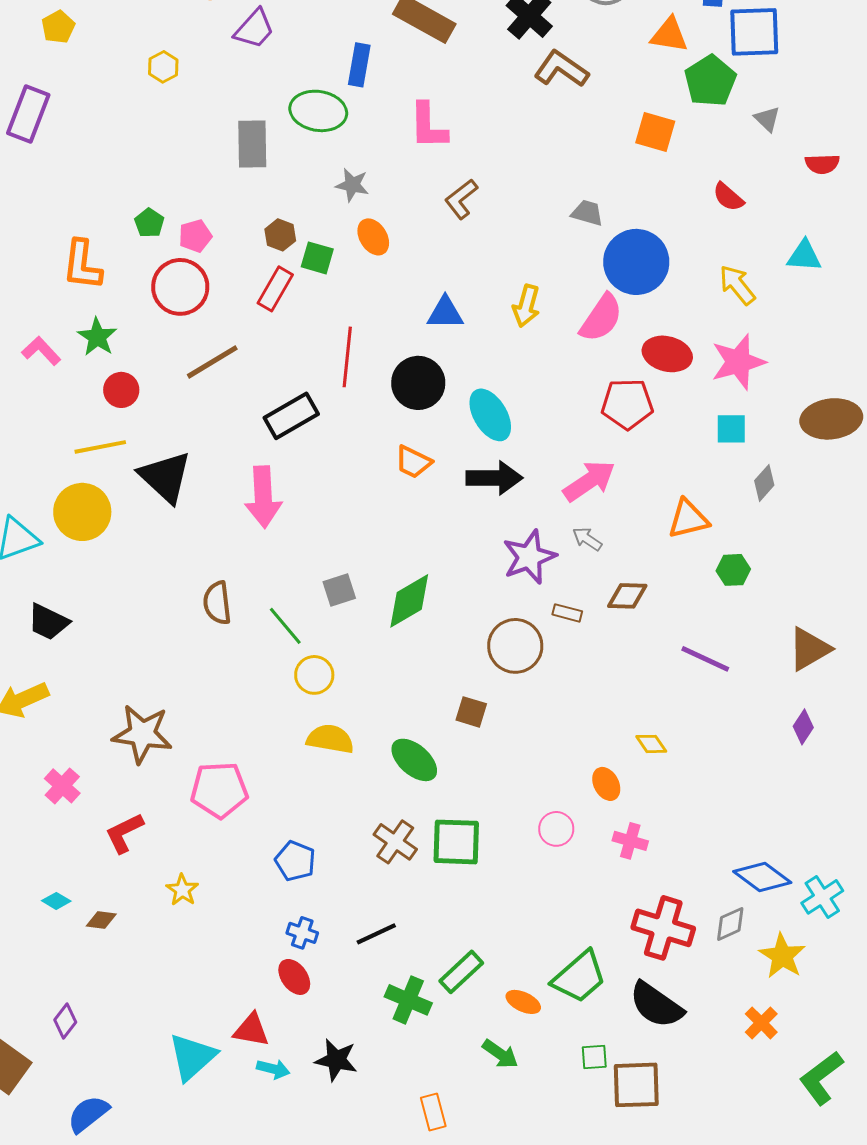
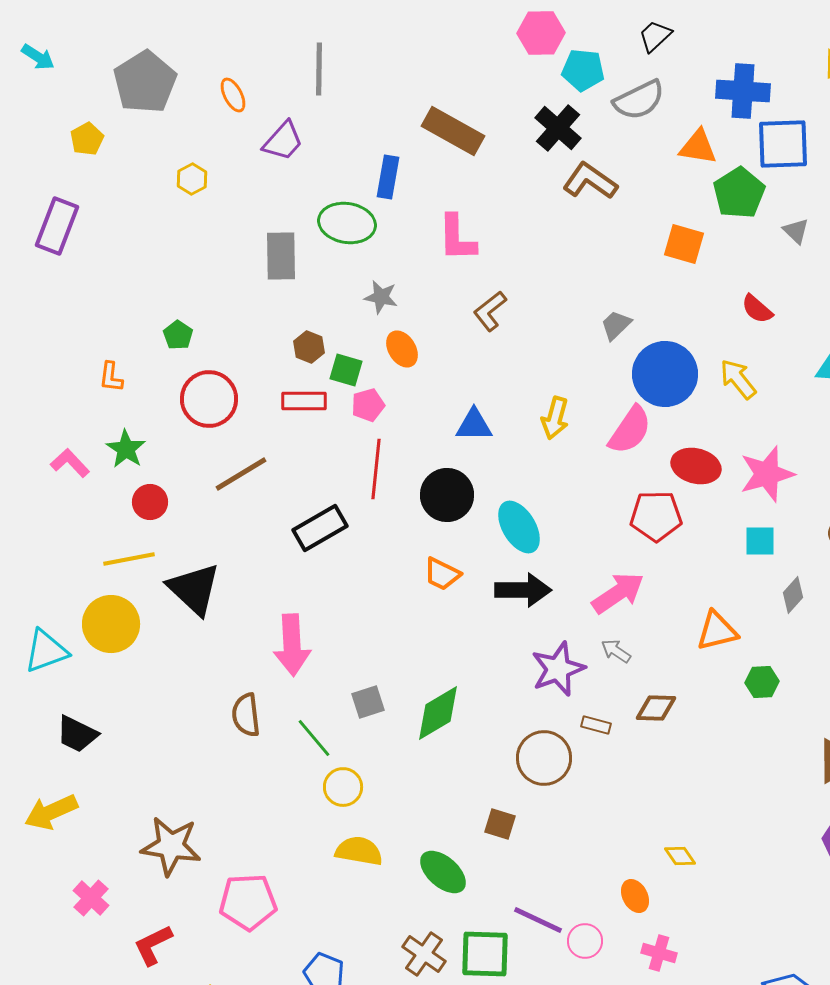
gray trapezoid: (587, 213) -> (616, 325), turned -60
pink pentagon: (195, 236) -> (368, 405), moved
orange L-shape: (82, 265) -> (111, 377), size x0.6
yellow arrow: (737, 285) -> (738, 379), moved
red rectangle: (275, 289) -> (304, 401), turned 60
pink arrow: (263, 497) -> (292, 645), moved
purple line: (705, 659) -> (538, 920), moved

